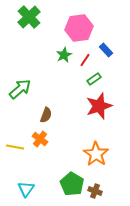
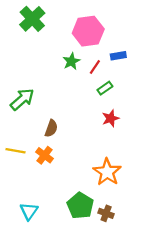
blue rectangle: (106, 50) -> (118, 56), turned -56
red star: (99, 106) -> (111, 118), size x0.6
yellow line: (15, 147) -> (15, 151), moved

